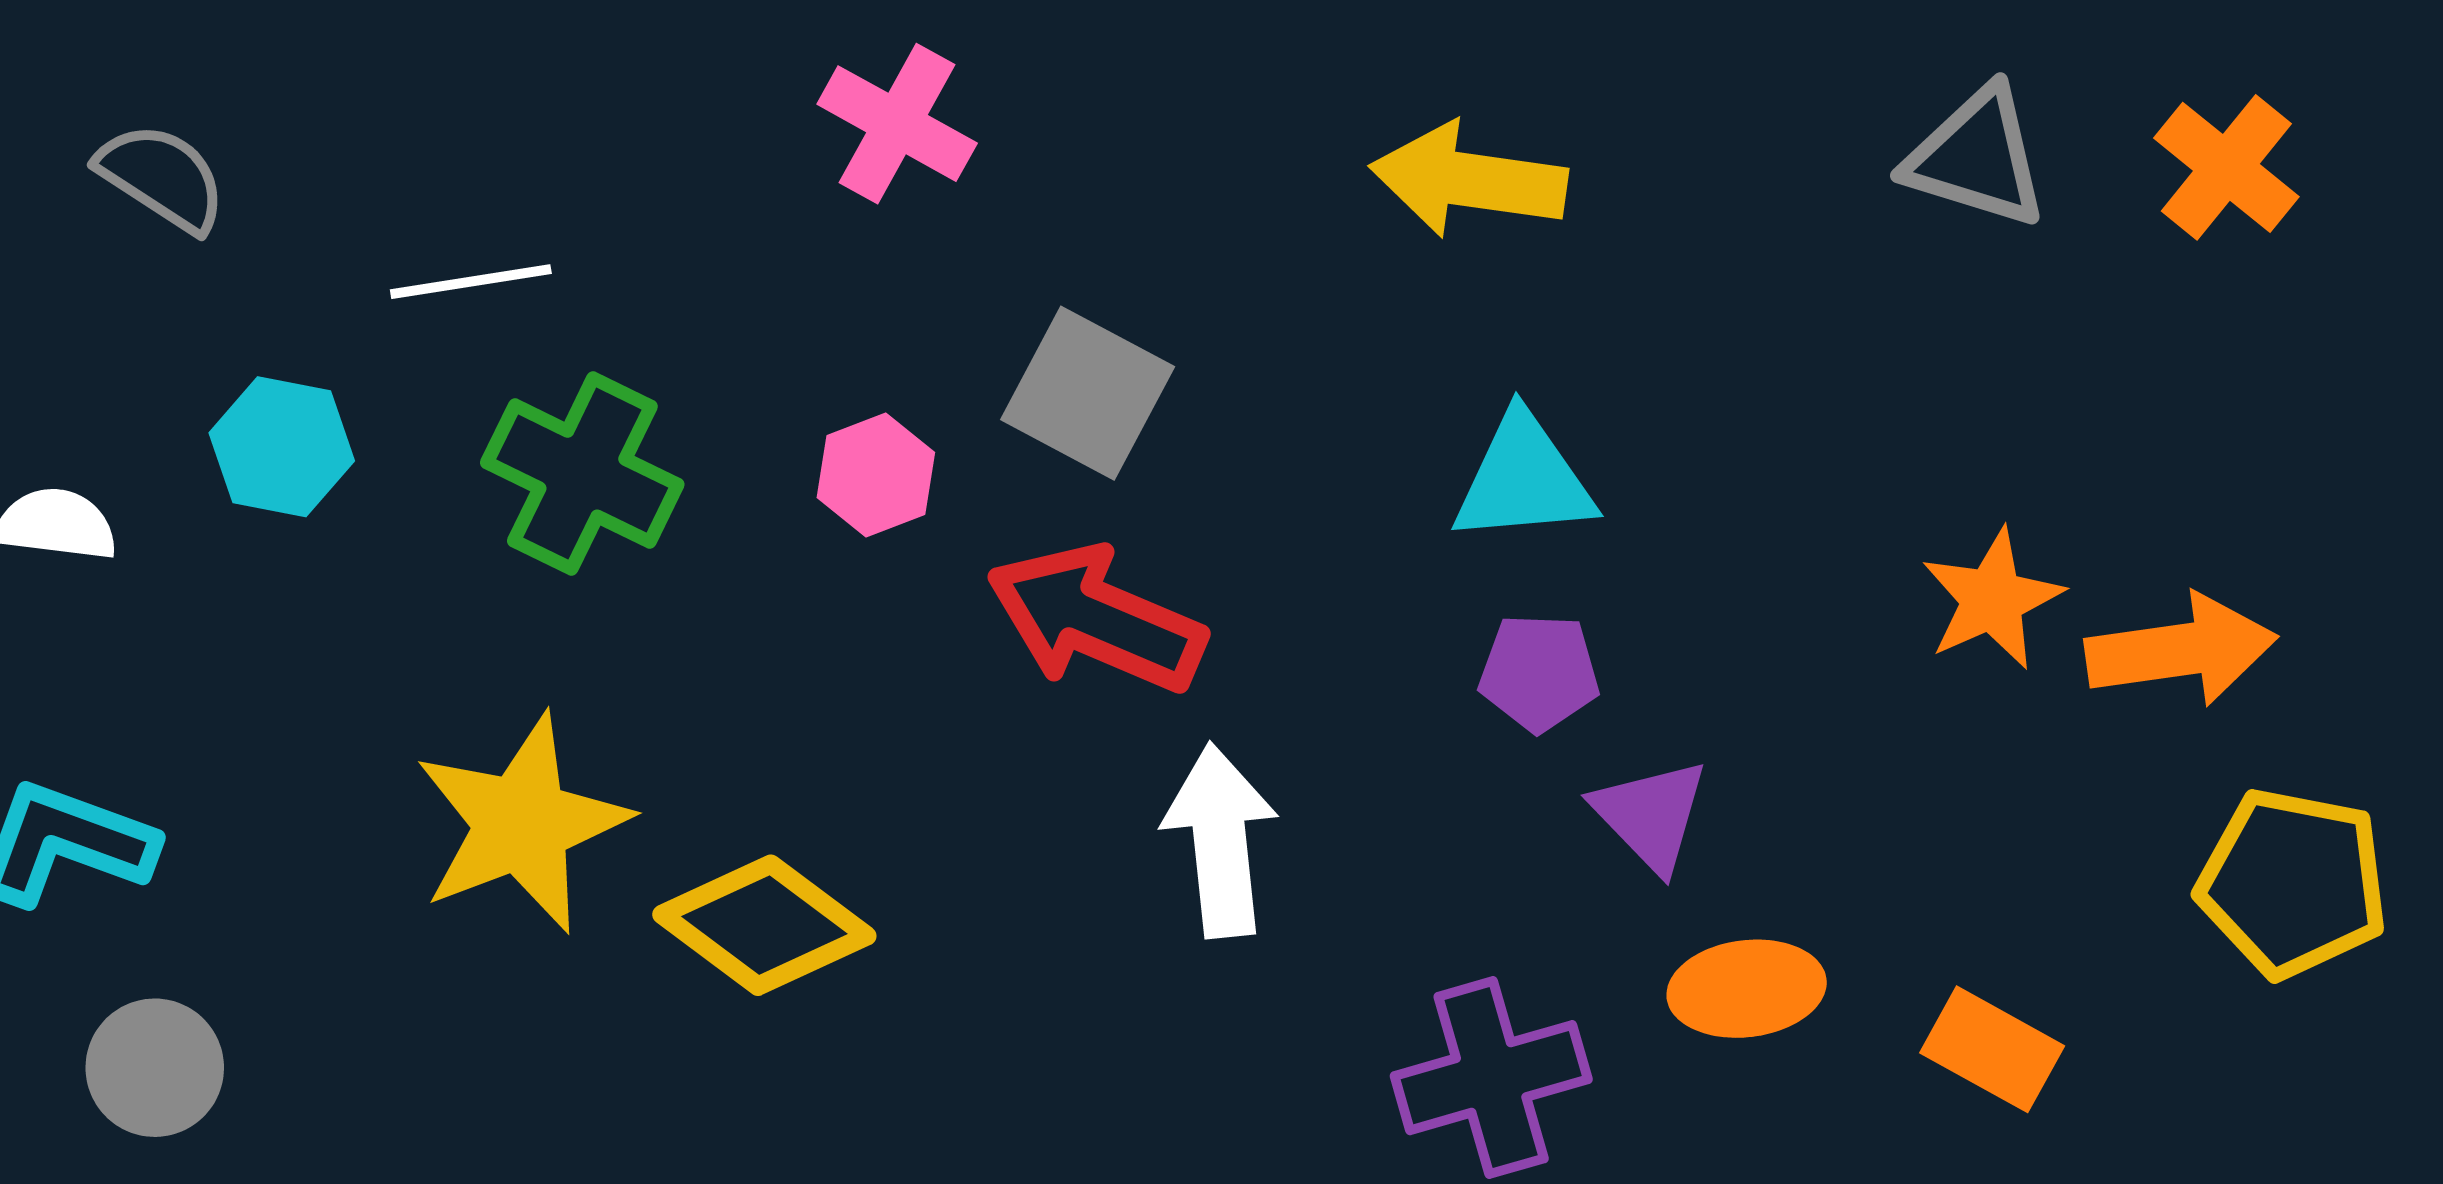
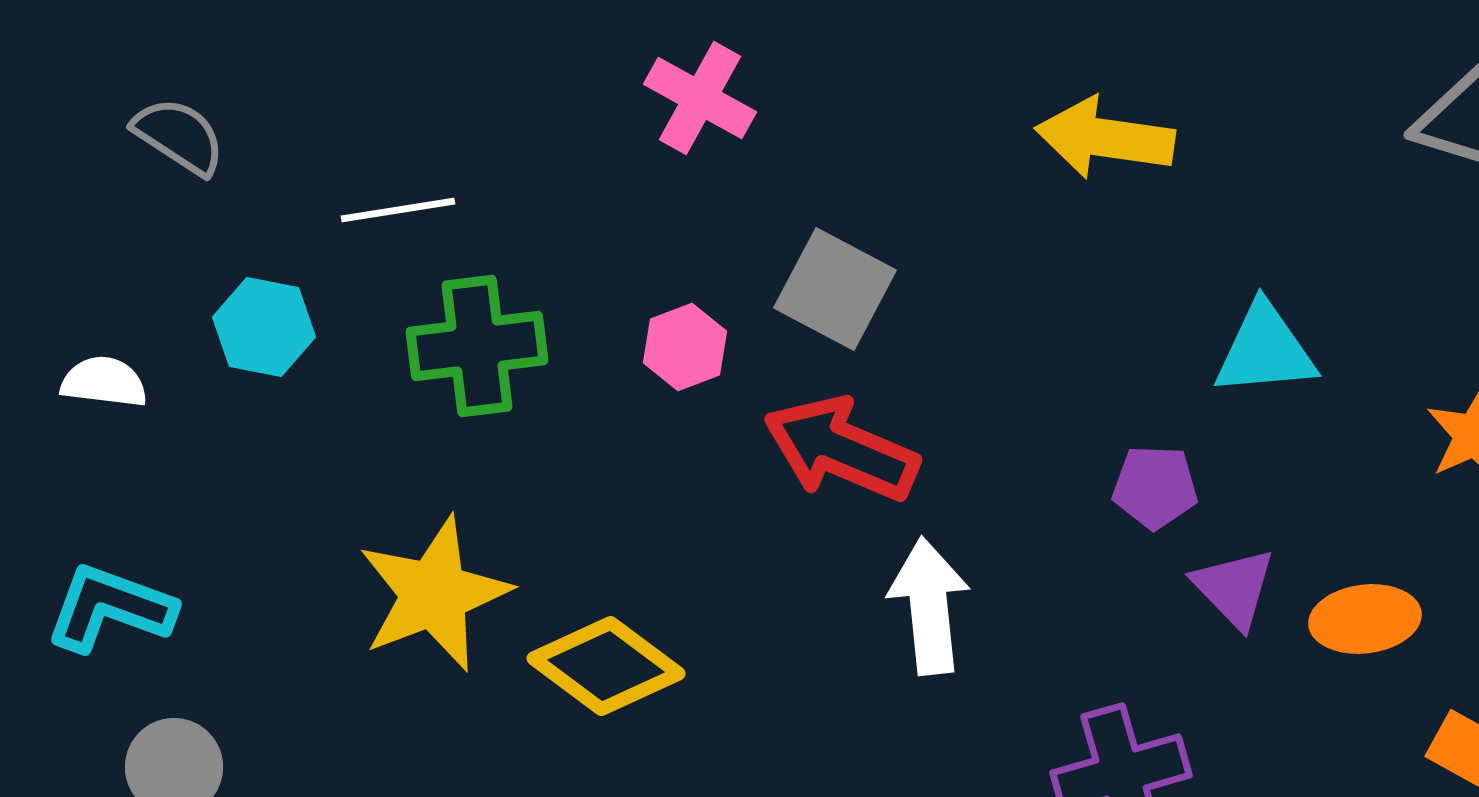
green cross: (582, 474) -> (477, 346), turned -33
cyan triangle: (1524, 479) -> (1265, 350), moved
orange ellipse: (1747, 989) -> (1365, 619), moved

